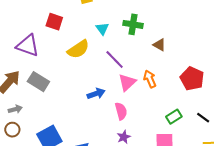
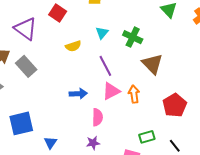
brown triangle: (159, 45) -> (152, 64), size x1.6
yellow semicircle: (78, 49) -> (73, 46), size x0.7

